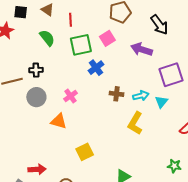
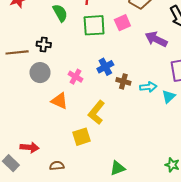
blue cross: (96, 68) -> (105, 67), moved
pink cross: (70, 96) -> (75, 77), turned -32
yellow L-shape: (135, 123) -> (96, 112), moved

